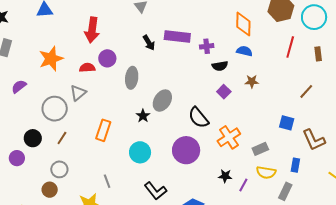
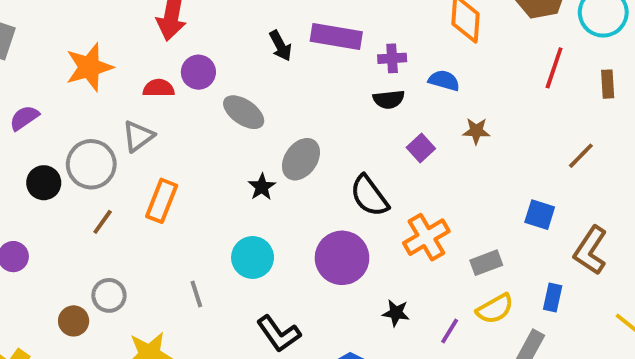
blue semicircle: (244, 51) -> (444, 80), moved
black semicircle: (220, 66) -> (389, 99), moved
gray ellipse: (132, 78) -> (244, 112), turned -65
orange rectangle: (103, 130) -> (162, 201), moved
black circle: (33, 138) -> (44, 183), moved
brown L-shape: (314, 140) -> (591, 250), turned 55
gray circle: (59, 169) -> (109, 295), moved
yellow semicircle: (266, 172) -> (495, 309), turned -42
black star: (225, 176) -> (396, 313), moved
gray line: (107, 181) -> (196, 294), moved

